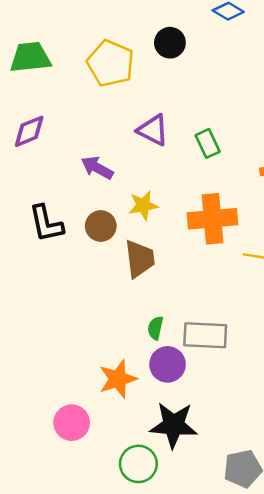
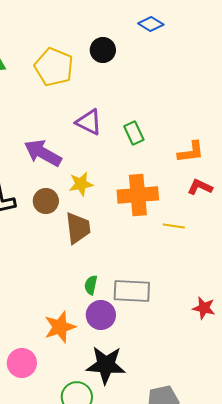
purple arrow: (97, 168) -> (43, 153), size x1.4

